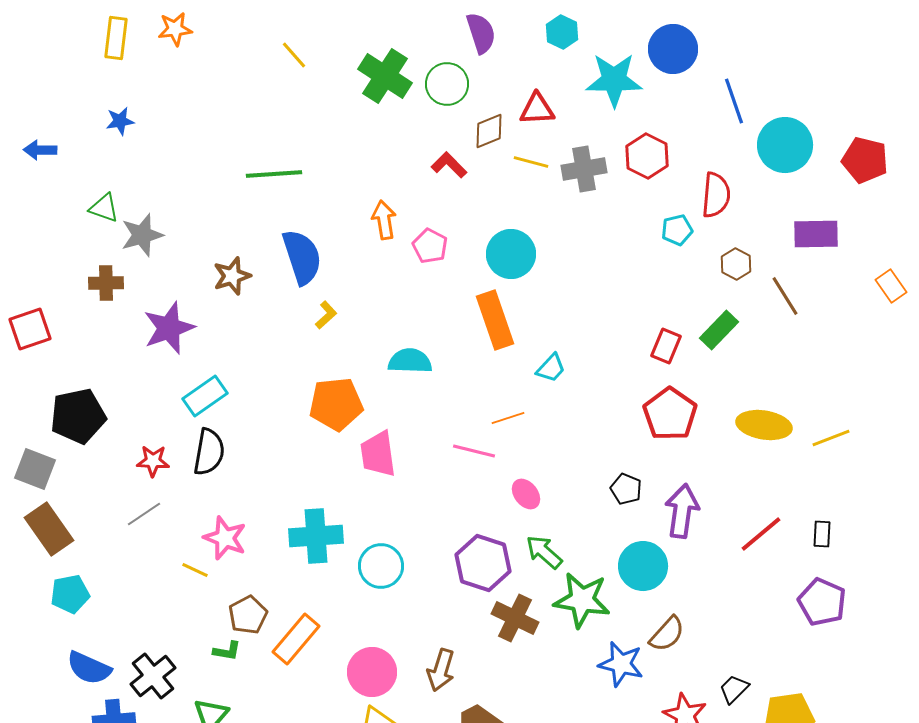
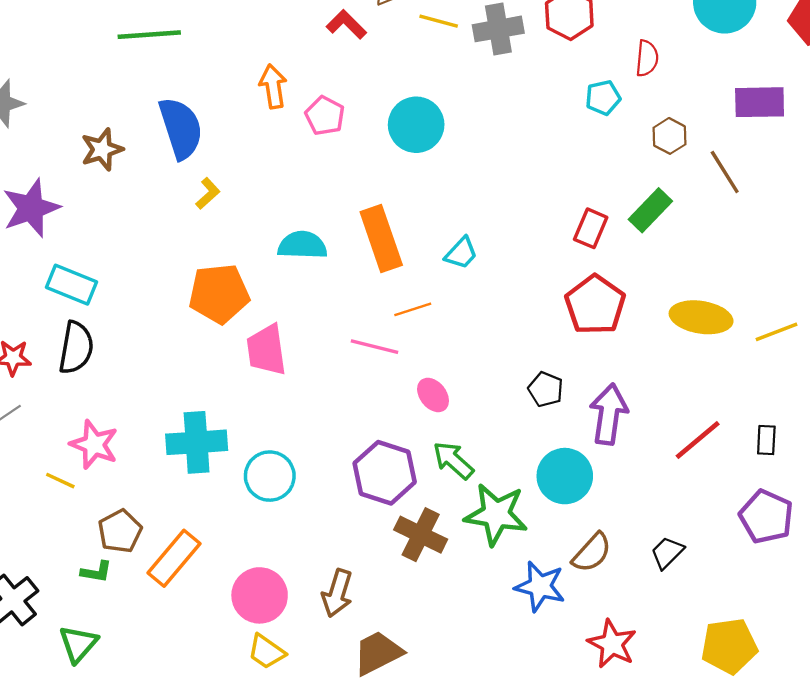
red semicircle: (716, 195) -> (647, 58), size x0.7
orange rectangle: (495, 320) -> (381, 238), moved
cyan rectangle: (205, 396) -> (72, 285), turned 57
black trapezoid: (734, 689) -> (667, 553), moved

